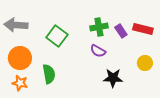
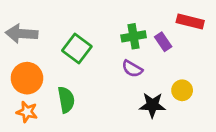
red rectangle: (143, 29) -> (190, 21), moved
yellow circle: (145, 63) -> (182, 90), moved

